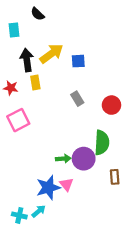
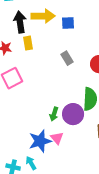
yellow arrow: (51, 54) -> (43, 16), turned 35
green arrow: (63, 159) -> (54, 114), turned 112
cyan arrow: (39, 211) -> (31, 163), turned -80

